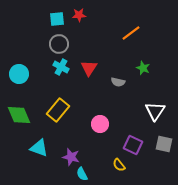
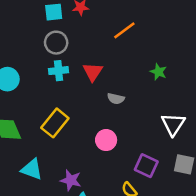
orange line: (131, 33) -> (124, 30), moved
cyan cross: (61, 67) -> (59, 71), turned -35
gray semicircle: (118, 82) -> (116, 99), moved

